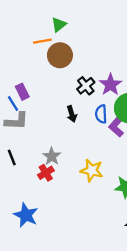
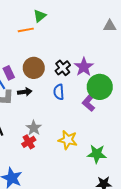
brown circle: (60, 55) -> (34, 68), moved
black arrow: (72, 114) -> (25, 92), moved, turned -80
blue semicircle: (101, 114) -> (59, 92), moved

